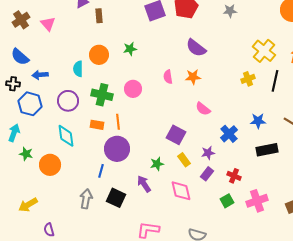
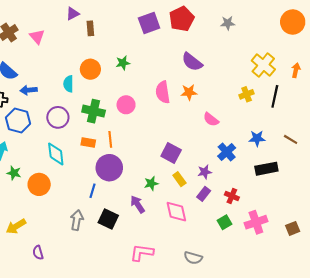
pink semicircle: (168, 77) -> (163, 92), size x1.5
pink semicircle: (203, 109) -> (211, 119), moved

